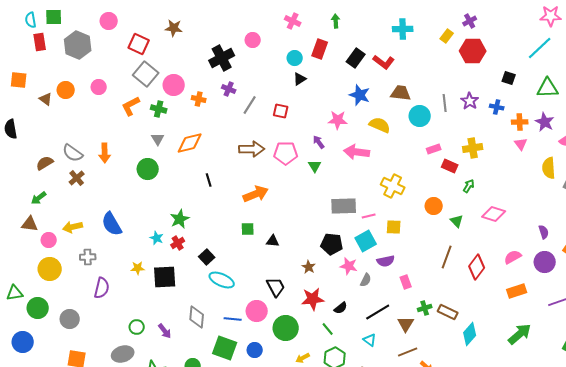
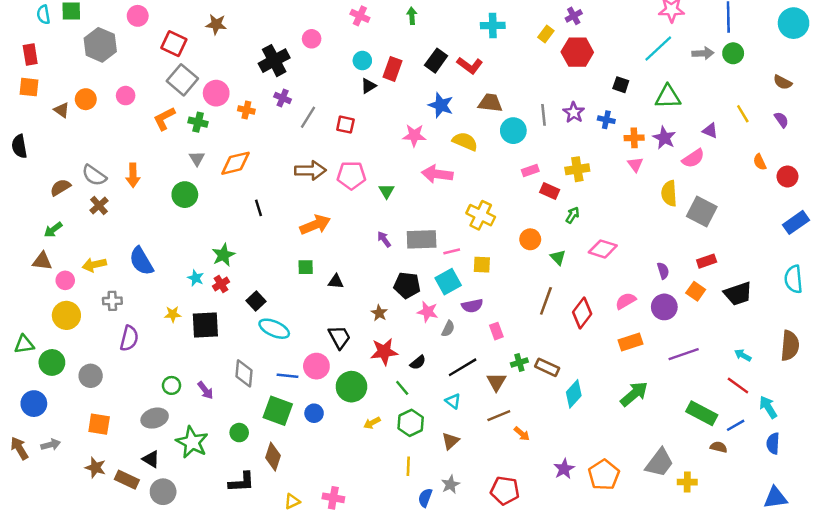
red rectangle: (40, 42) -> (30, 55), moved
red rectangle: (320, 49) -> (393, 69), moved
purple arrow: (319, 142) -> (384, 239), moved

